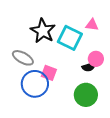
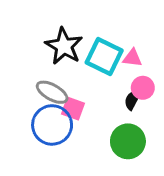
pink triangle: (92, 25) -> (132, 58), moved
gray ellipse: (23, 58) -> (52, 92), moved
black semicircle: (89, 67) -> (132, 100), turned 136

